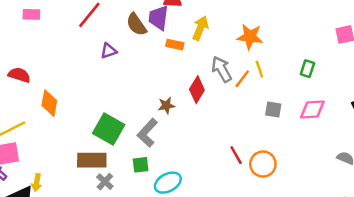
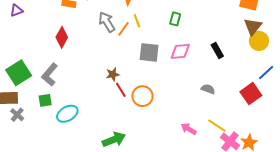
red diamond: (197, 90) -> (62, 37), moved
brown star: (166, 106) -> (113, 74), moved
gray square: (273, 110) -> (149, 52), size x1.5
green square: (109, 129) -> (19, 73), turned 30

